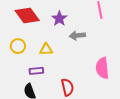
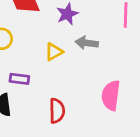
yellow triangle: (46, 49) -> (54, 52), moved, turned -40

